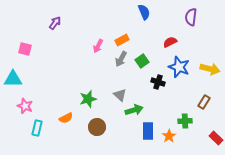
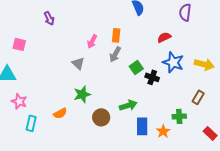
purple arrow: (55, 23) -> (49, 18), turned 120
orange rectangle: (122, 40) -> (116, 35), turned -56
green square: (142, 61) -> (136, 67), moved
gray triangle: (120, 95) -> (78, 63), moved
brown circle: (97, 127) -> (101, 117), moved

